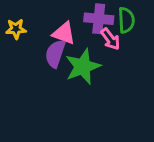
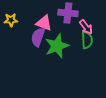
green semicircle: (126, 20) -> (87, 40), moved
pink arrow: (110, 39) -> (86, 27), moved

